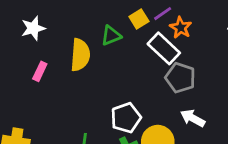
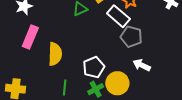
yellow semicircle: (80, 55) -> (55, 54), moved
pink rectangle: (40, 71) -> (30, 37), size x1.6

